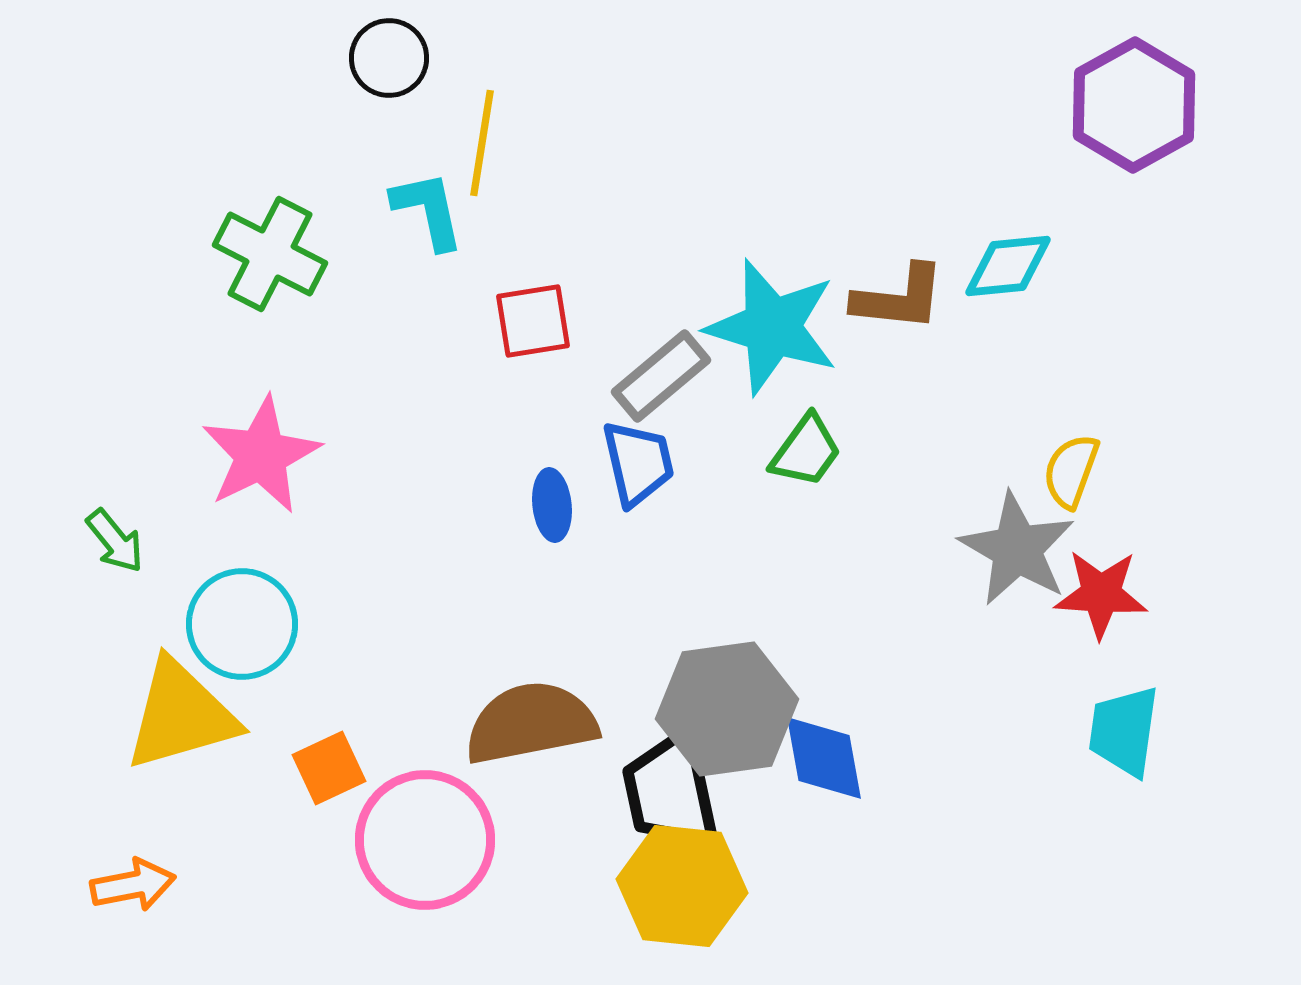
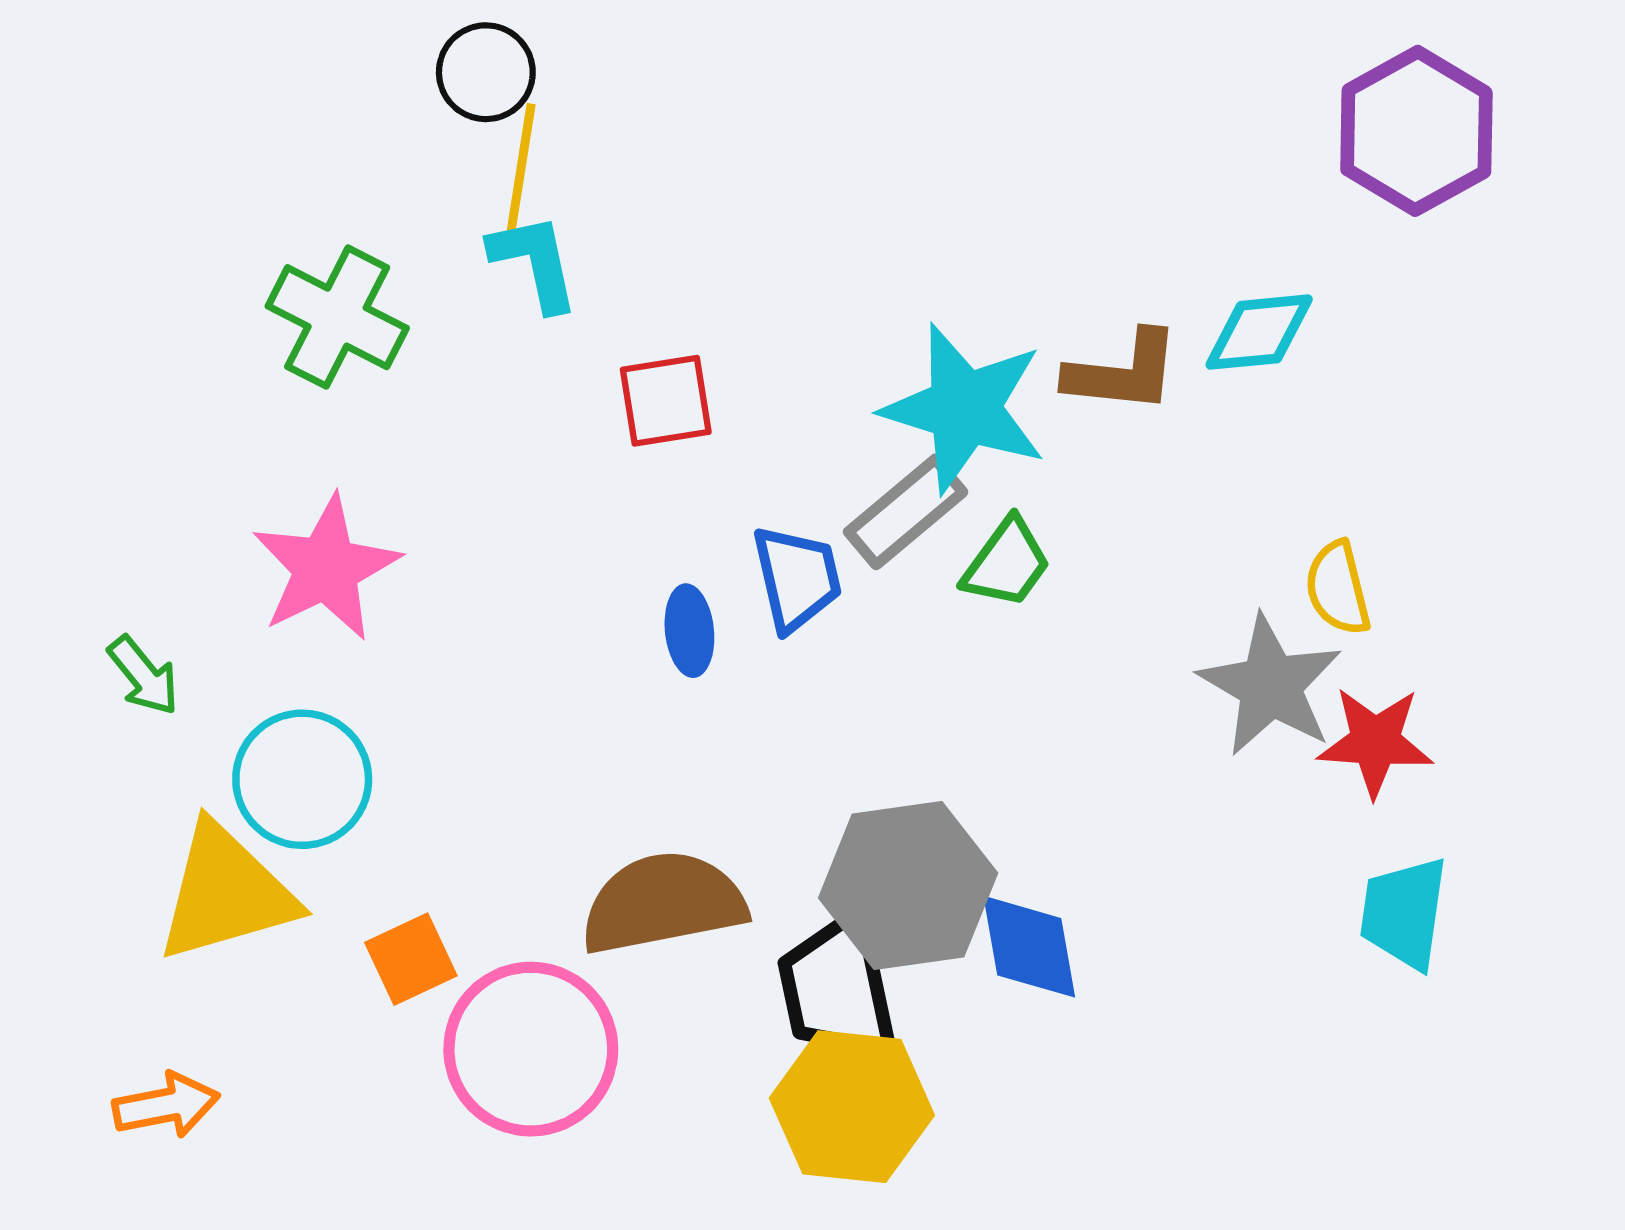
yellow line: (482, 143) -> (521, 170), moved
gray rectangle: (661, 376) -> (906, 512), moved
yellow semicircle: (1071, 471) -> (1338, 588), turned -34

